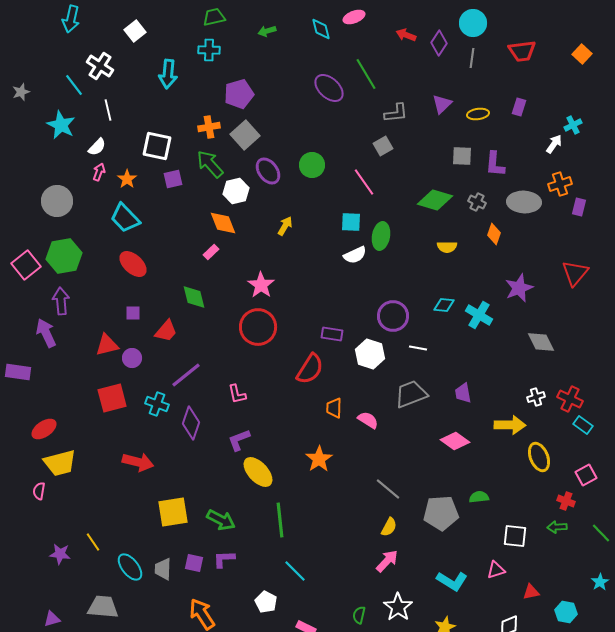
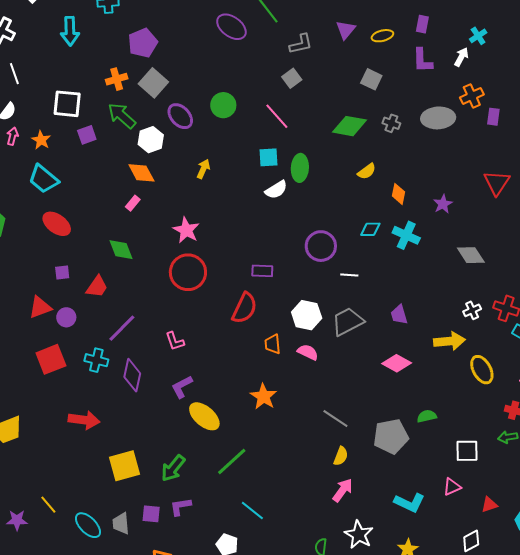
gray square: (462, 156) -> (371, 79), turned 30
purple L-shape: (495, 164) -> (422, 60), moved
orange diamond: (494, 234) -> (398, 194), moved
yellow semicircle: (447, 247) -> (367, 171), turned -30
purple star: (519, 288) -> (443, 204), size x0.7
white hexagon: (370, 354) -> (307, 315), moved
green arrow: (221, 520) -> (173, 468), turned 108
green line: (280, 520) -> (232, 462), turned 60

